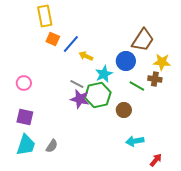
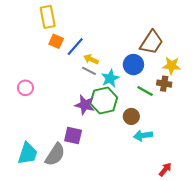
gray line: (77, 84) -> (89, 71), moved
purple square: (25, 117) -> (73, 136), moved
cyan arrow: (135, 141) -> (143, 136), moved
gray semicircle: (52, 146) -> (55, 155), size x1.6

